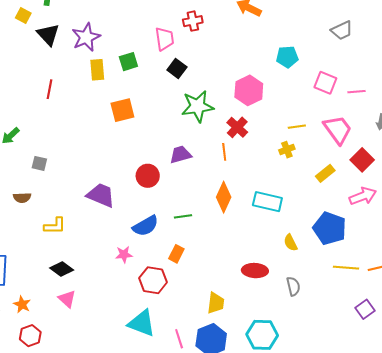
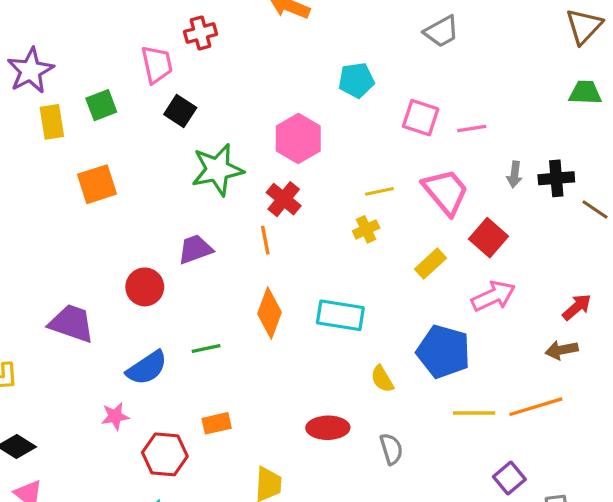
orange rectangle: (176, 254) -> (217, 423), moved, turned 54

